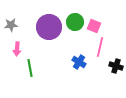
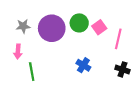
gray star: (11, 25) -> (23, 26), moved
pink square: (94, 26) -> (99, 27), turned 32
pink line: (100, 47) -> (118, 39), moved

